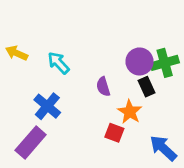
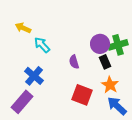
yellow arrow: (17, 53) -> (23, 28), moved
orange star: (130, 112) -> (110, 85), moved
red square: (114, 133) -> (82, 95), size x1.5

